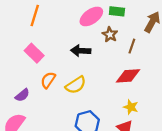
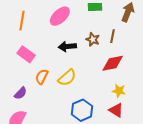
pink ellipse: (91, 16) -> (60, 16), moved
brown star: (110, 35) -> (93, 39), moved

